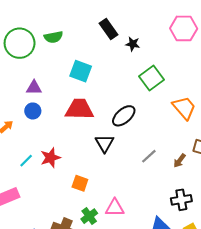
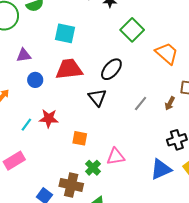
blue circle: (33, 111) -> (35, 80), moved
red star: (50, 158) -> (49, 118), turned 30

